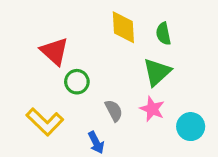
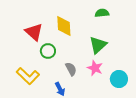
yellow diamond: (123, 27) -> (64, 26), moved
green semicircle: (163, 34) -> (102, 13), moved, turned 96

